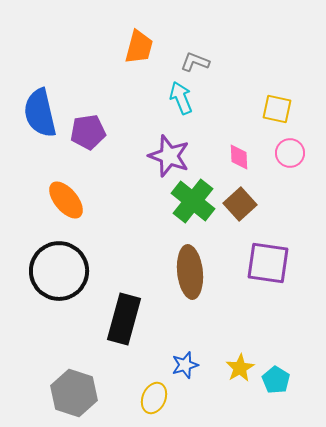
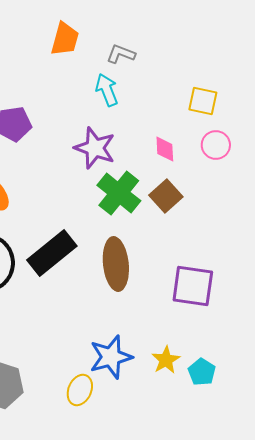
purple square: (268, 263) -> (193, 286), moved
black rectangle: (124, 319) -> (52, 253), moved, turned 36
blue star: (185, 365) -> (111, 357), size x1.6

